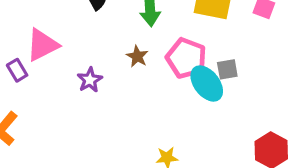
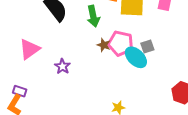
brown star: (137, 56) -> (104, 45), moved
purple rectangle: (17, 70) -> (20, 91), moved, turned -32

